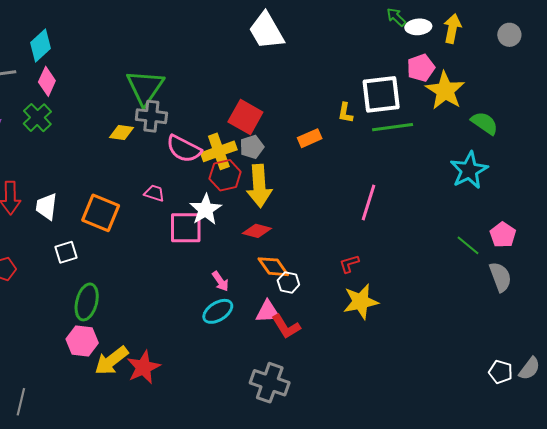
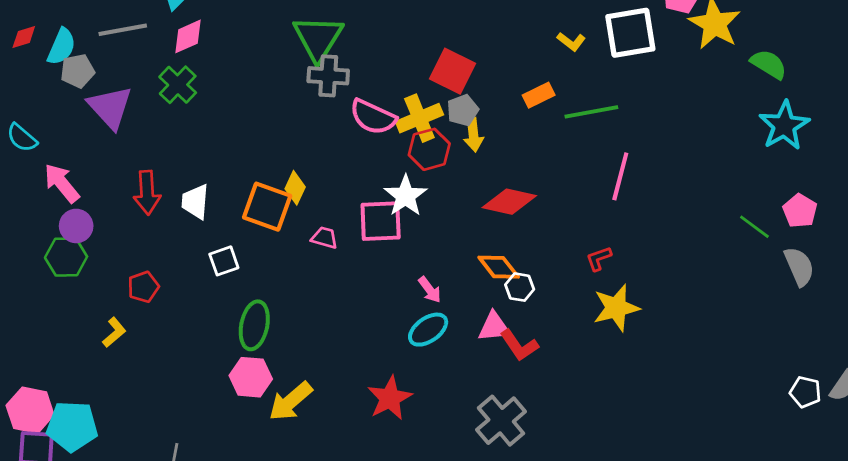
pink diamond: (47, 81) -> (188, 36), turned 44
yellow L-shape: (345, 113) -> (571, 42), moved, turned -60
green line: (393, 127) -> (591, 112), moved
yellow diamond: (122, 133) -> (295, 188), moved, turned -70
cyan star: (469, 170) -> (784, 126), moved
yellow arrow: (259, 186) -> (473, 135), moved, size x0.6
pink trapezoid: (154, 193) -> (325, 238), moved
red diamond: (257, 231) -> (509, 202), moved, size x1.4
red star: (143, 367) -> (390, 398), moved
gray cross: (270, 383) -> (501, 421), turned 33

